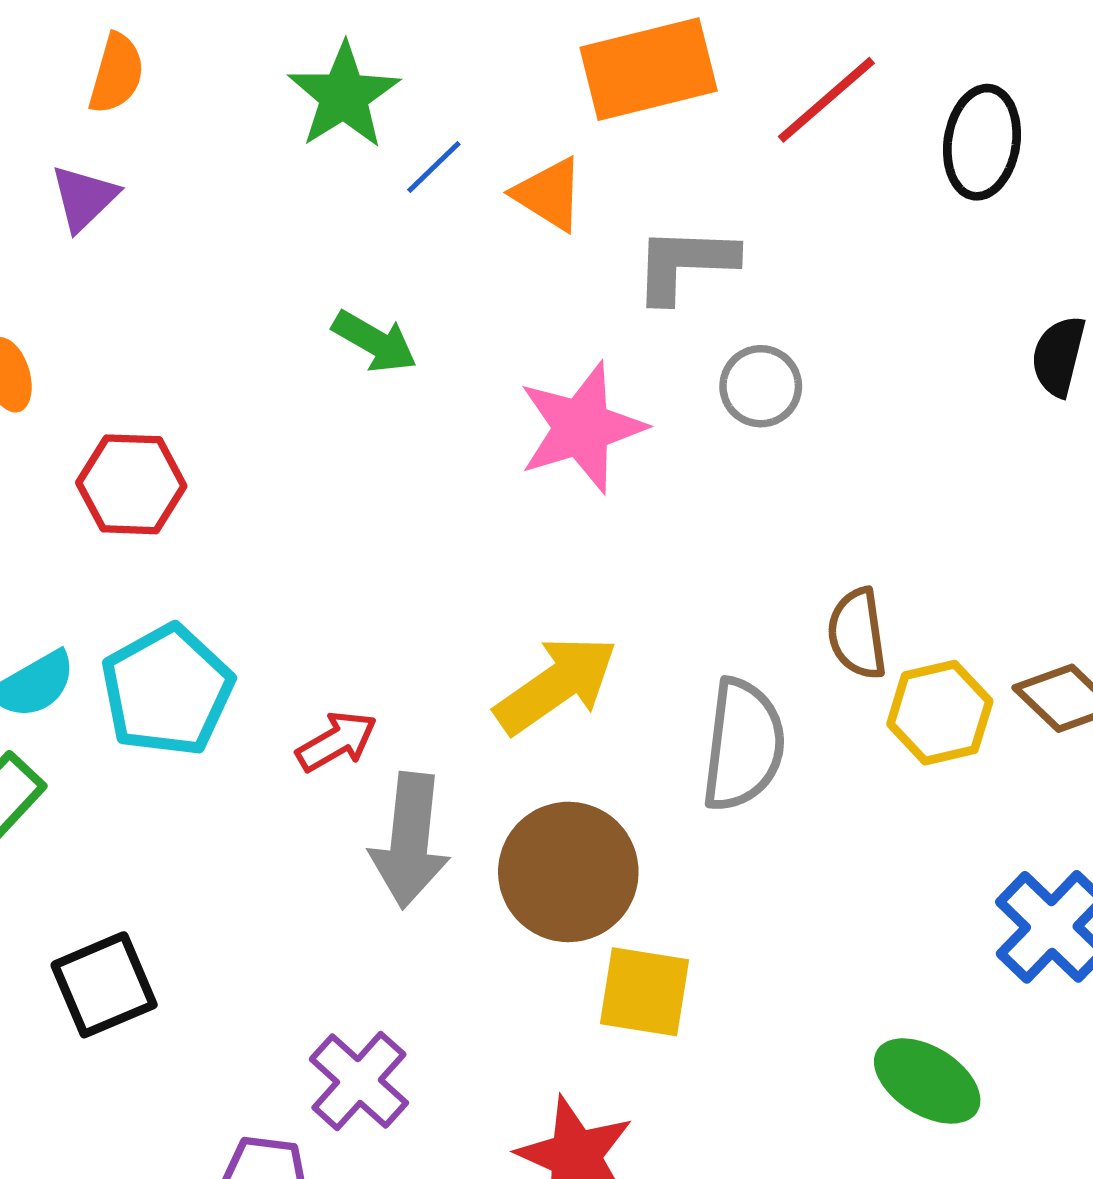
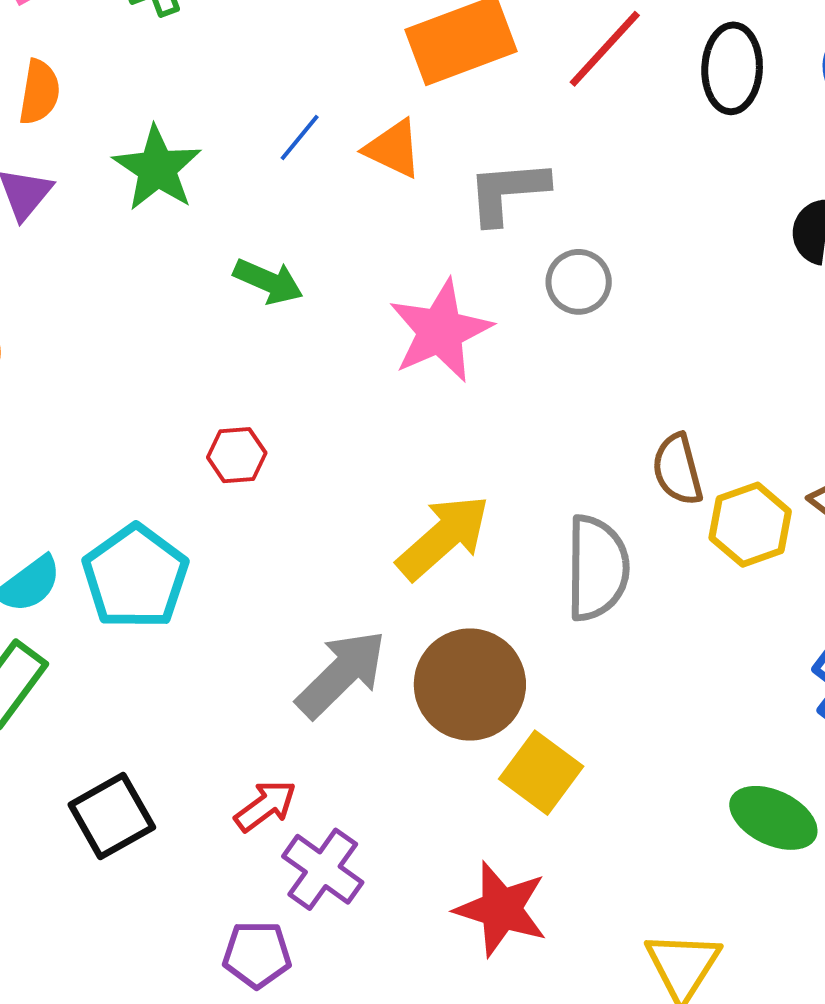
green star: (344, 96) -> (157, 168), moved
red hexagon: (131, 484) -> (237, 455), moved, size x0.7
red arrow: (337, 741) -> (265, 806), moved
gray arrow: (410, 840) -> (341, 674), turned -134
yellow square: (644, 992) -> (541, 773), turned 34

